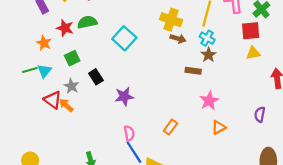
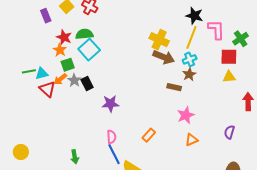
cyan square: (124, 38) -> (89, 50), moved
cyan cross: (207, 38) -> (190, 59), turned 32
brown arrow: (178, 39) -> (164, 57), size x1.5
orange star: (44, 43) -> (60, 50), moved
cyan triangle: (44, 71) -> (42, 74), turned 32
gray star: (71, 86) -> (74, 80), moved
red triangle: (53, 100) -> (47, 89), moved
orange arrow: (66, 105) -> (60, 79), moved, turned -88

